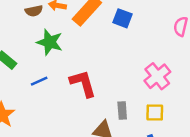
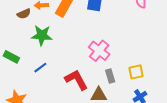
pink cross: (157, 76) -> (99, 51), moved
red L-shape: (83, 83) -> (76, 80), moved

